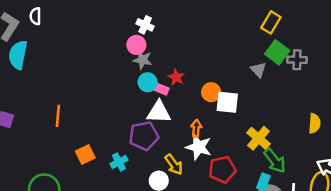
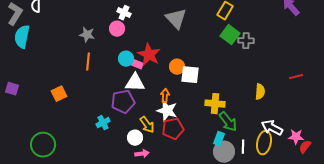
gray star: (143, 60) -> (87, 35), moved
gray triangle: (258, 70) -> (176, 19), moved, size x1.6
red star: (176, 77) -> (149, 55), size x1.6
orange line: (58, 116) -> (88, 62), moved
yellow cross: (258, 138) -> (215, 104), turned -36
orange square: (85, 154) -> (59, 94), moved
red pentagon: (222, 169) -> (173, 129), moved

